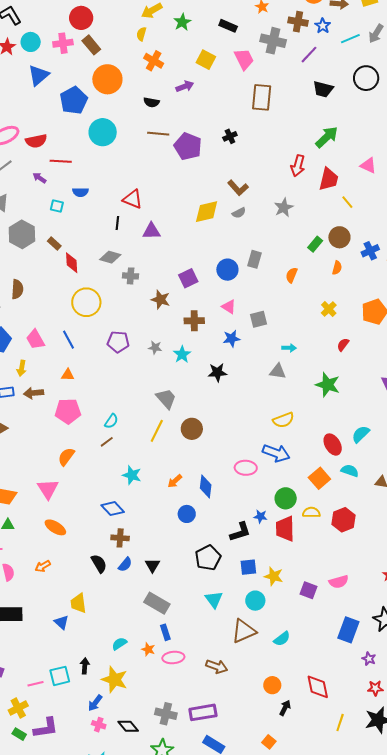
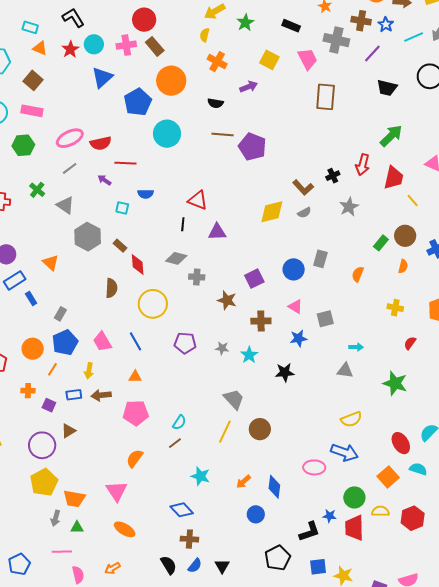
black cross: (230, 136) -> (333, 176), moved
brown semicircle: (17, 289) -> (111, 288), moved
yellow cross: (329, 309) -> (395, 308), turned -35

